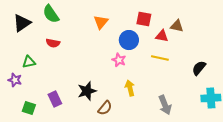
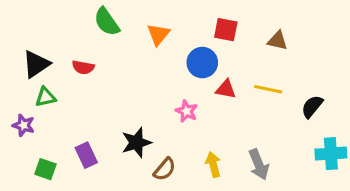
green semicircle: (51, 14) -> (107, 22), moved
black triangle: (22, 23) -> (36, 64), moved
red triangle: (162, 36) -> (226, 89), moved
yellow line: (160, 58) -> (268, 89), moved
pink star: (119, 60) -> (187, 111), moved
yellow arrow: (130, 88) -> (213, 164), moved

